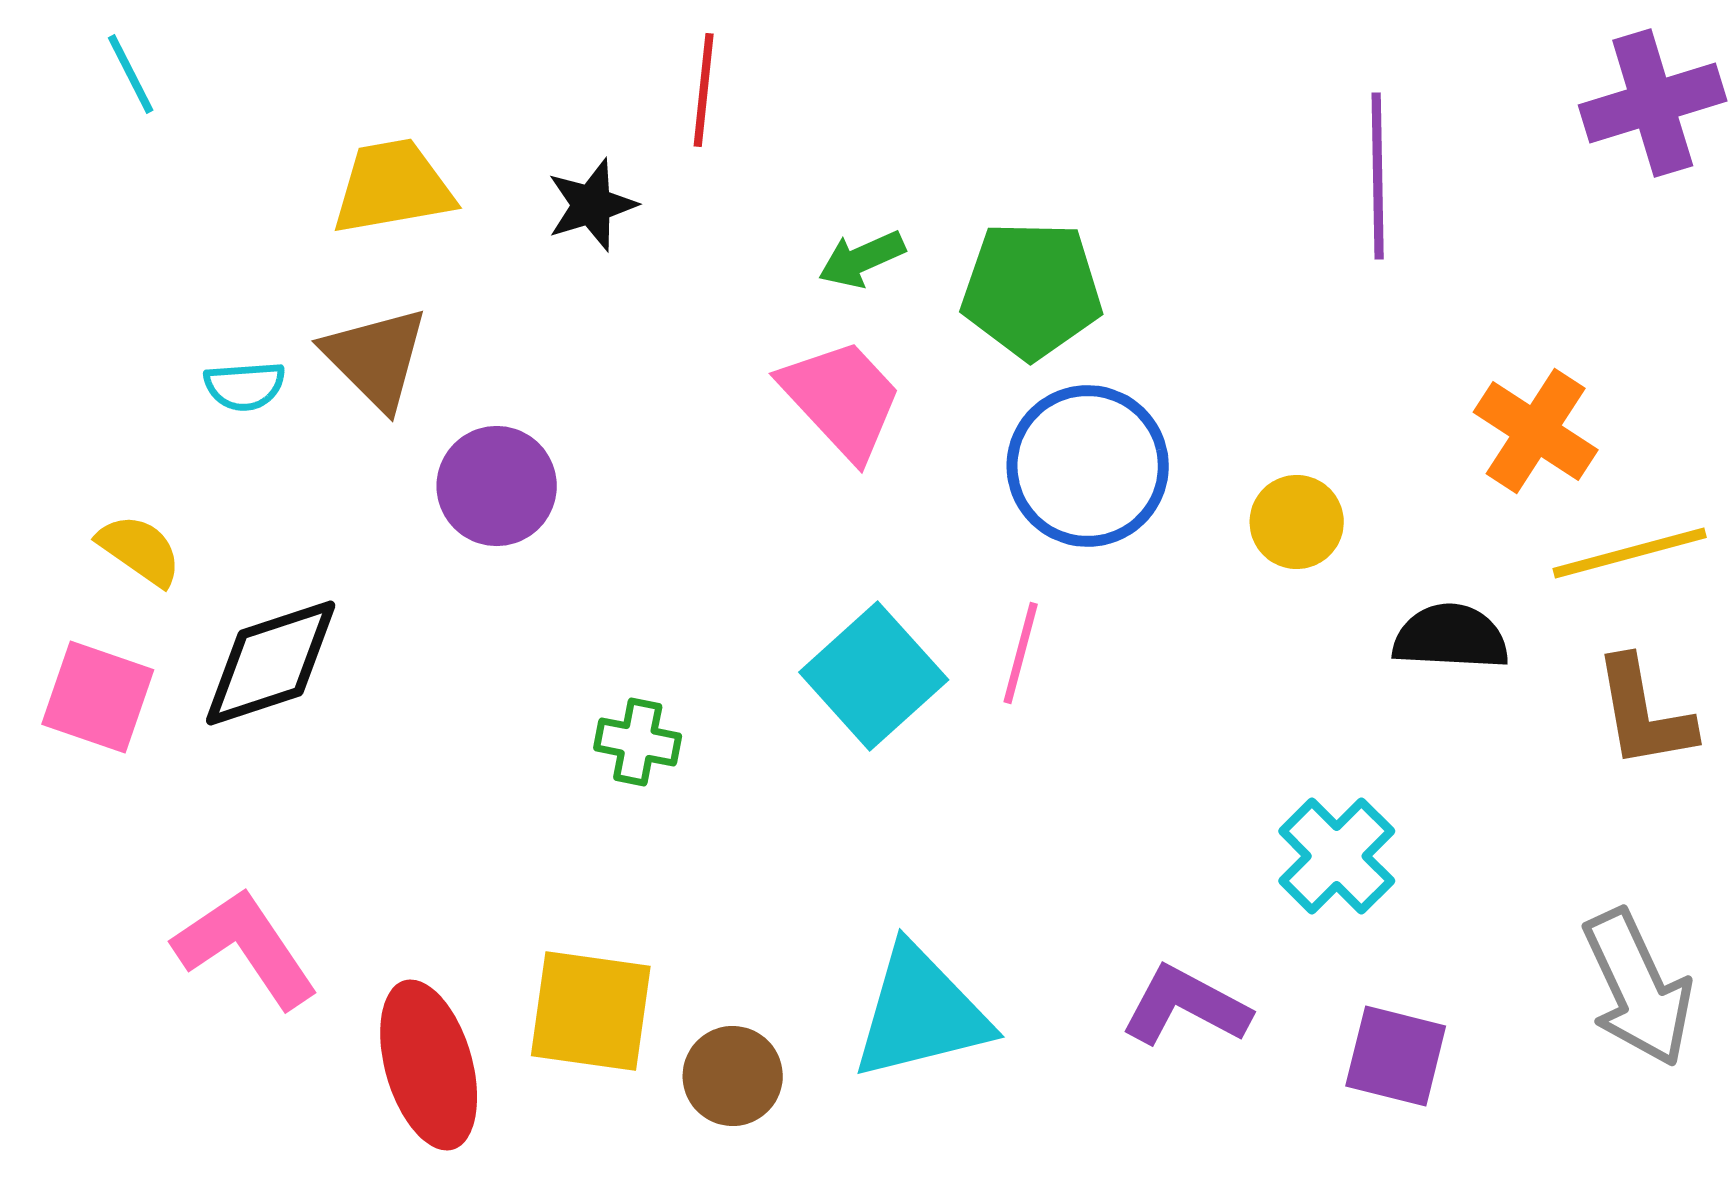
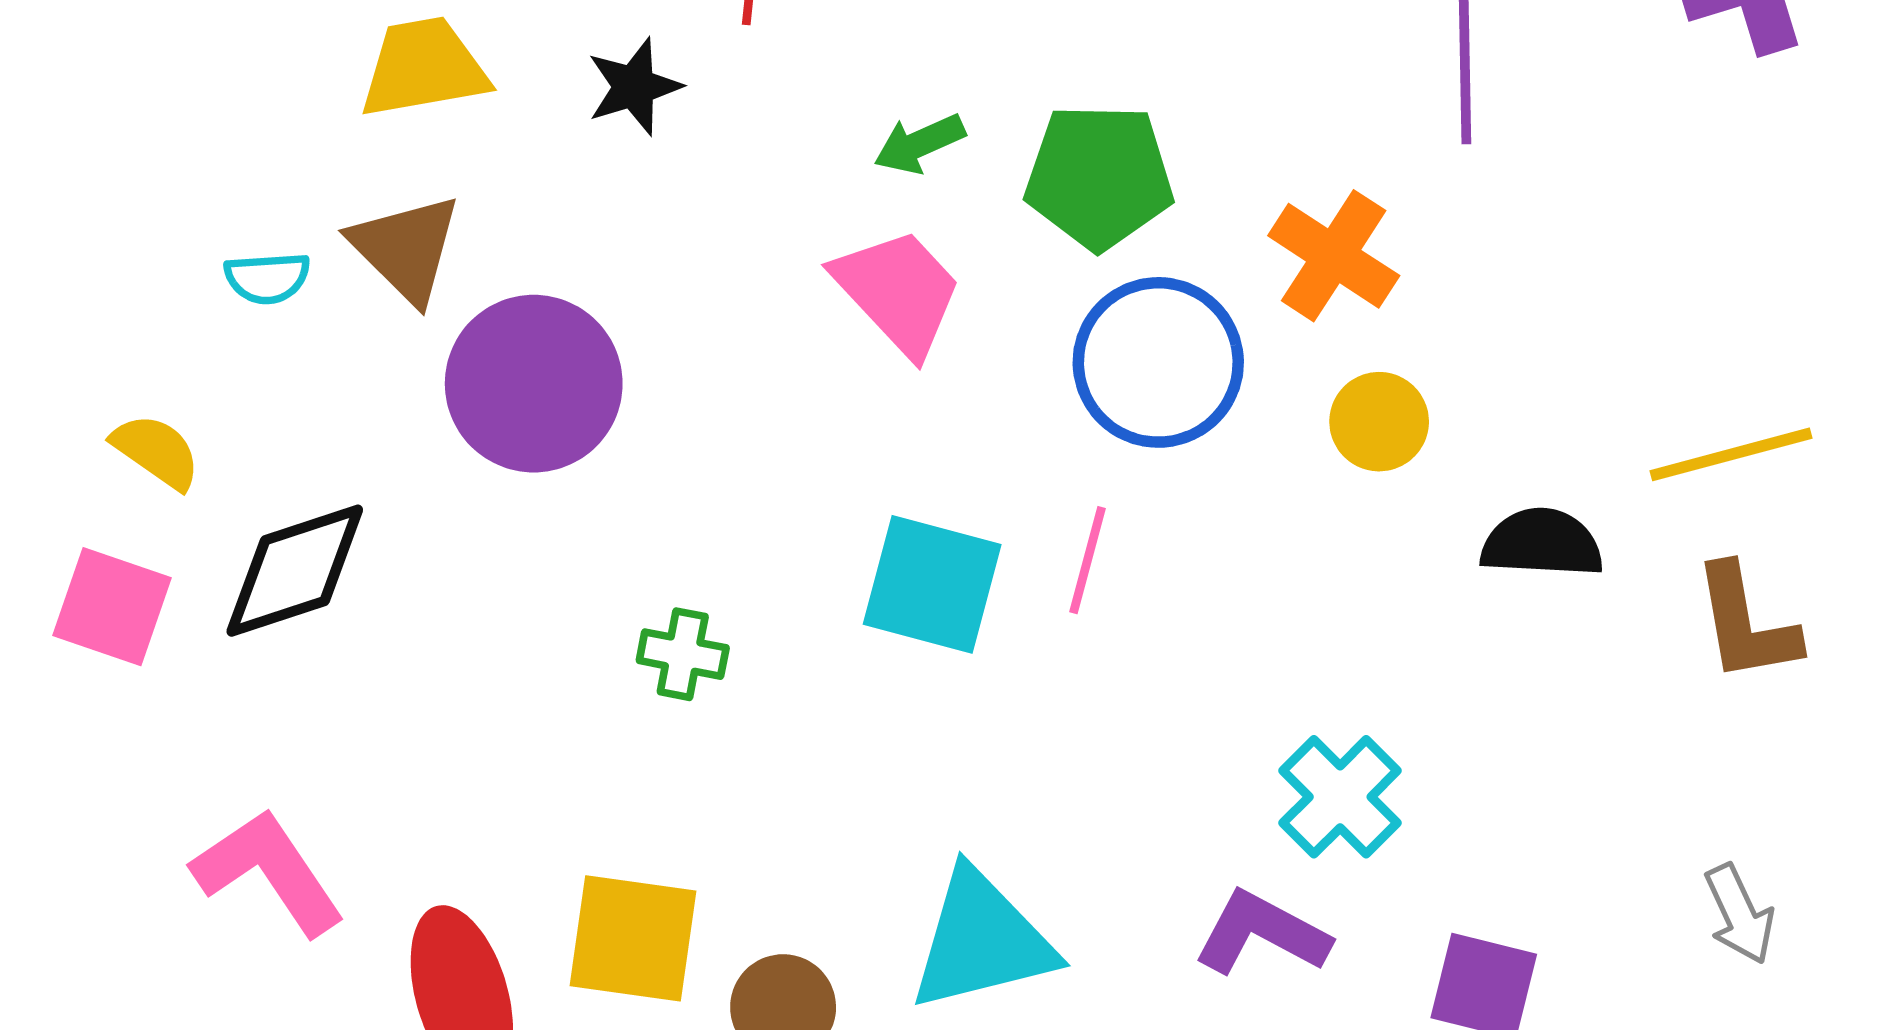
orange cross: (1536, 431) -> (1334, 256), moved
purple circle: (497, 486) -> (534, 384), size x1.4
cyan square: (874, 676) -> (932, 584), turned -33
cyan cross: (1337, 856) -> (1340, 797), moved
gray arrow: (1638, 988) -> (1739, 914), size x0.6

